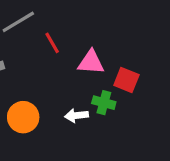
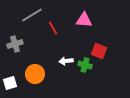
pink triangle: (91, 62) -> (84, 20), moved
white arrow: (76, 116) -> (66, 61), moved

